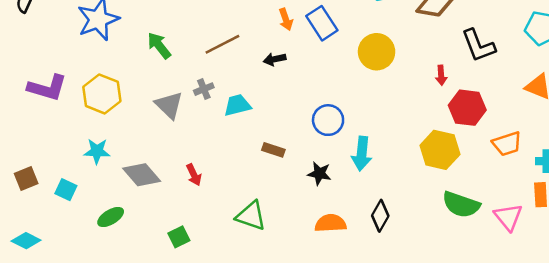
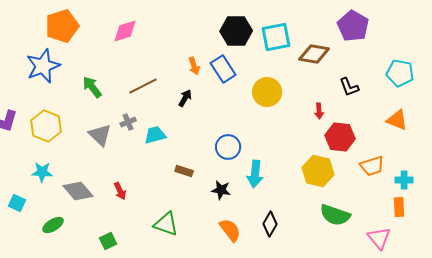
black L-shape: (478, 46) -> (349, 87), size x0.7
black arrow: (275, 59) -> (185, 98), turned 132
pink triangle: (508, 217) -> (379, 238), moved
orange semicircle: (331, 223) -> (230, 230), turned 55

